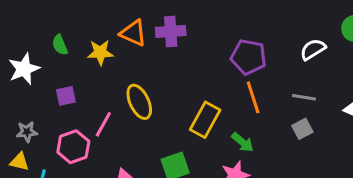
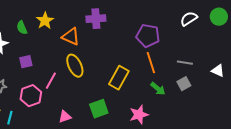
orange triangle: (133, 33) -> (71, 37), moved
white semicircle: (313, 49) -> (189, 19), moved
yellow star: (100, 52) -> (45, 21), moved, turned -30
green arrow: (243, 142) -> (158, 89), moved

